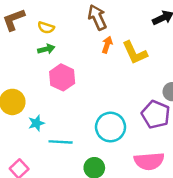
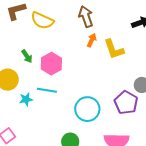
yellow semicircle: (46, 28) -> (42, 21), size x1.6
green arrow: (46, 49) -> (27, 56), moved, turned 64
cyan line: (61, 142) -> (47, 90), moved

